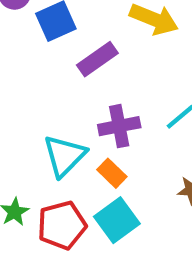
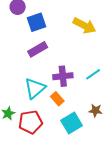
purple rectangle: (97, 59) -> (38, 49), moved
cyan square: (117, 220) -> (72, 123), moved

